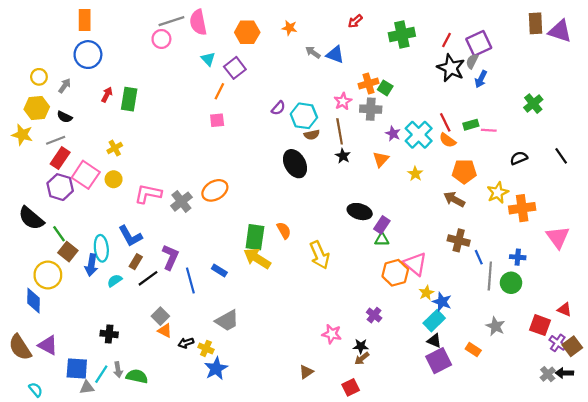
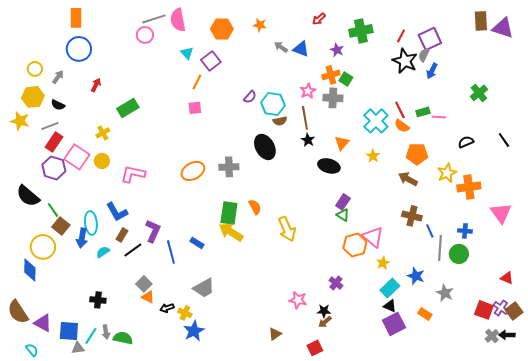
green rectangle: (129, 99) -> (128, 108), moved, turned 50
purple star: (393, 134) -> (337, 50), moved
gray cross: (181, 202) -> (229, 167), moved, turned 36
black ellipse: (360, 212) -> (329, 166), moved
green triangle: (382, 239) -> (343, 215), turned 32
blue star: (442, 302) -> (416, 276), moved
red square: (540, 325) -> (484, 310), moved
purple triangle: (48, 345) -> (43, 323), moved

